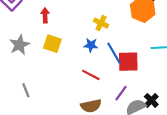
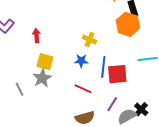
gray star: (19, 45) -> (42, 78), moved
blue line: (114, 53) -> (103, 67), turned 40
gray line: (26, 90) -> (19, 89), moved

